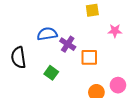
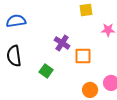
blue semicircle: (47, 34) -> (16, 21), moved

